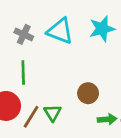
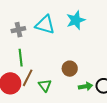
gray cross: (24, 34) -> (18, 30), turned -32
brown line: (31, 117) -> (28, 78), moved

